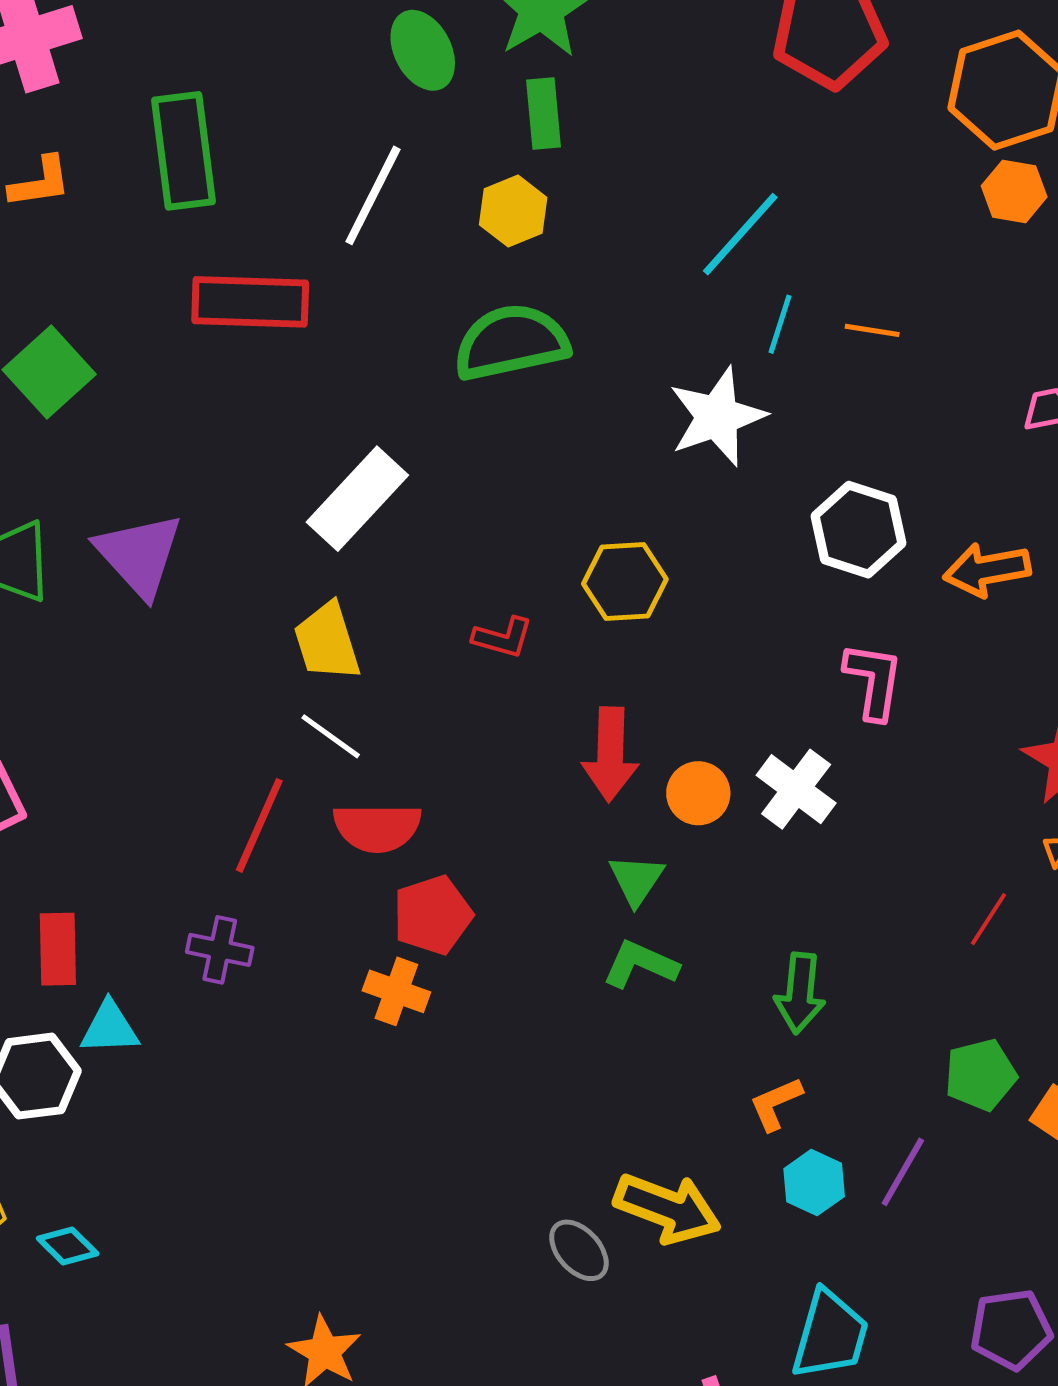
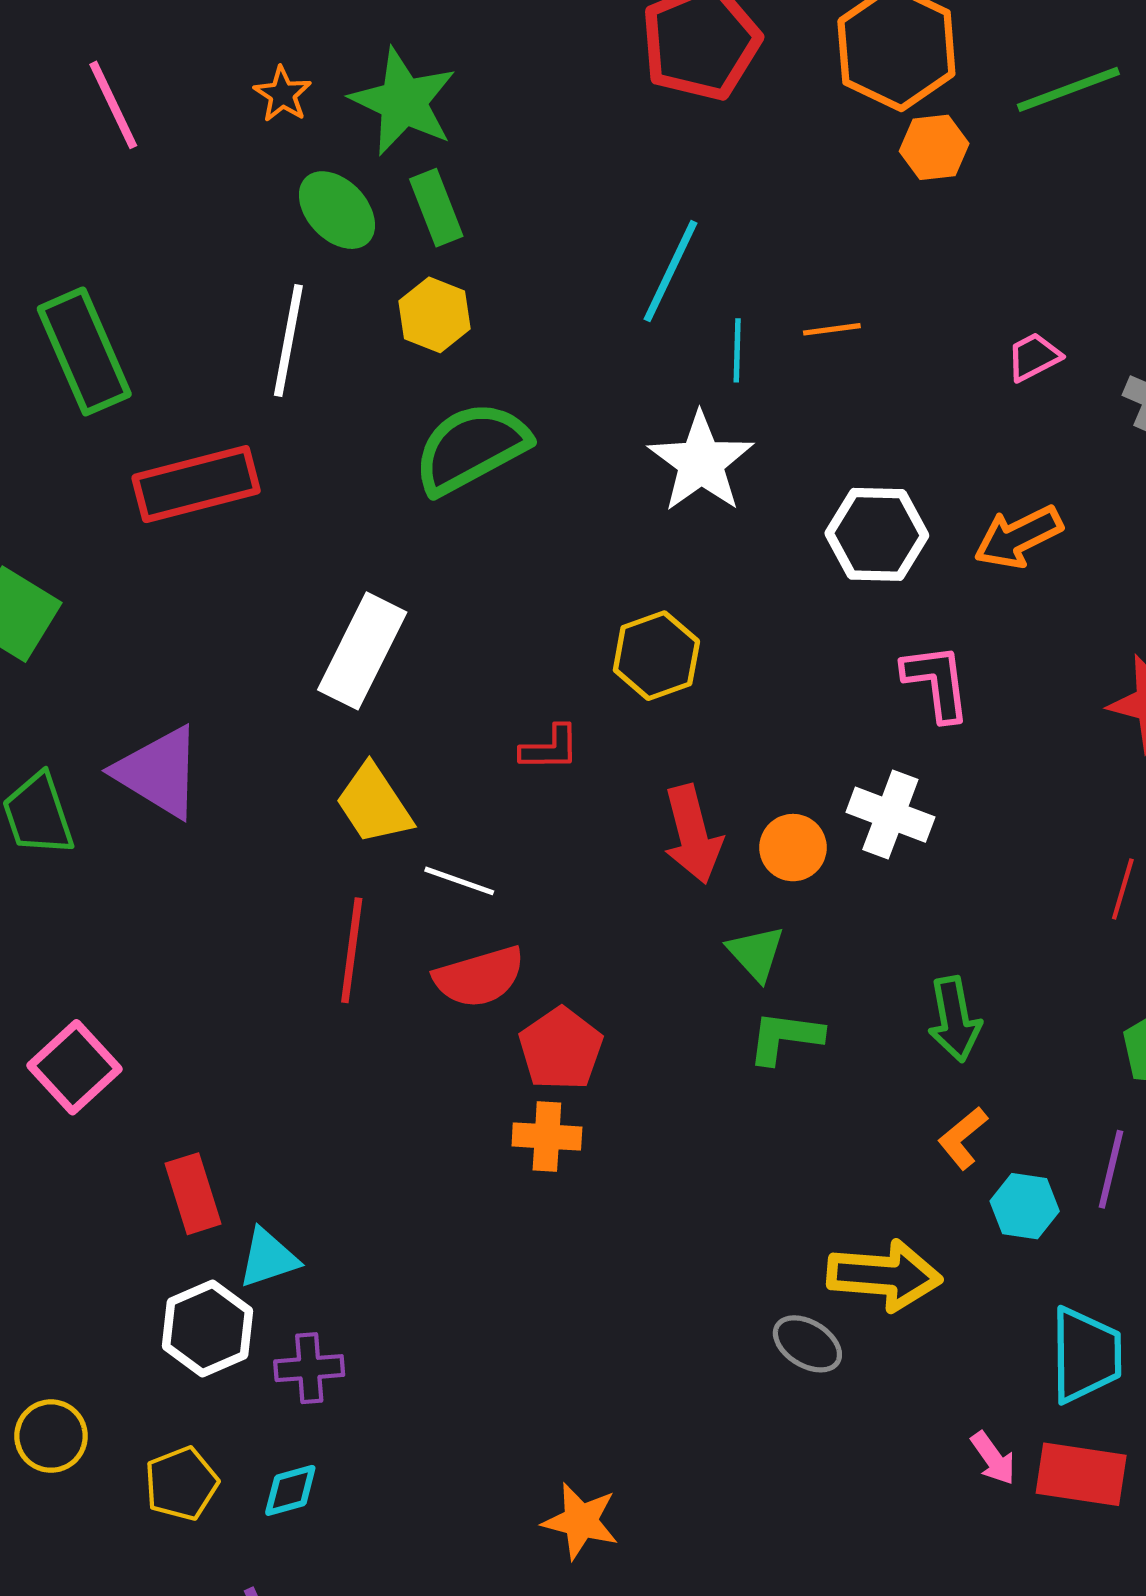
green ellipse: (423, 50) -> (337, 210), moved
white line: (331, 736) -> (459, 881), moved
red line: (259, 825) -> (352, 950), moved
purple cross: (220, 950) -> (309, 1368), moved
cyan diamond: (68, 1246) -> (290, 1490), turned -44

